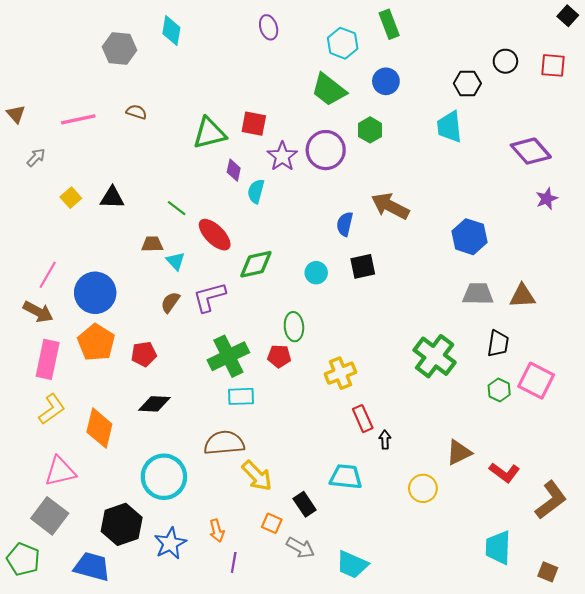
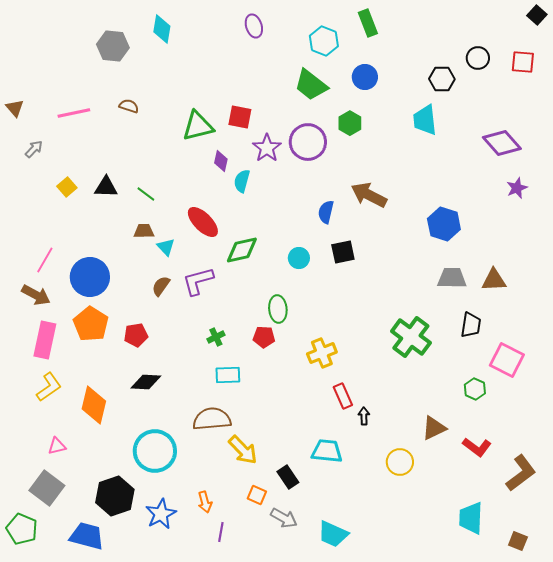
green line: (177, 208) -> (146, 194), moved
green cross: (228, 356) -> (216, 337), size x0.5
green hexagon: (499, 390) -> (475, 389), moved
pink triangle: (60, 471) -> (57, 446), size x0.6

